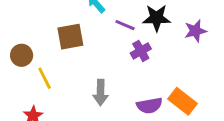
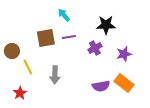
purple line: (125, 25) -> (69, 37), moved, turned -32
purple star: (195, 31) -> (124, 54), moved
gray arrow: (101, 93) -> (55, 75), moved

